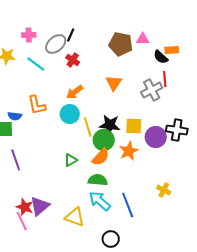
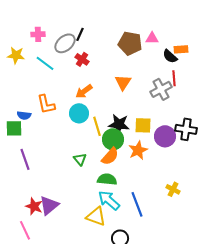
green triangle: (71, 160) -> (80, 159), turned -40
yellow triangle: (75, 217) -> (96, 216), moved
pink line: (22, 221) -> (25, 230), moved

